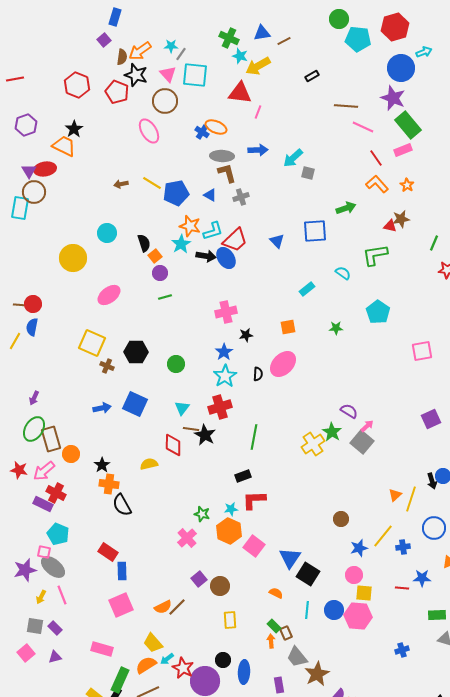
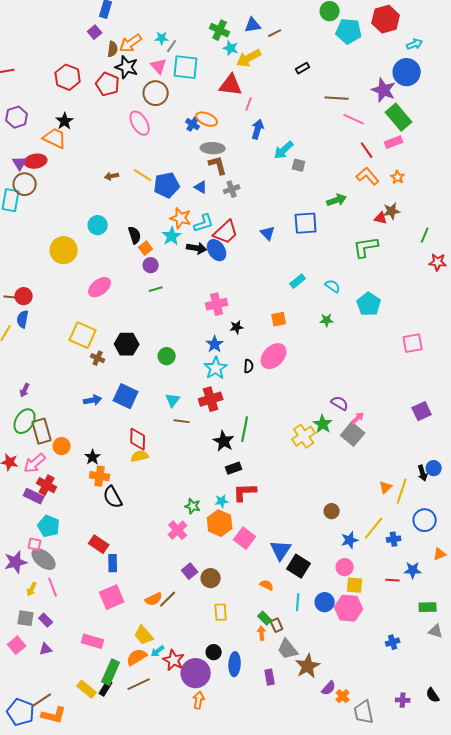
blue circle: (401, 68) -> (407, 72), moved
blue arrow: (258, 150) -> (258, 129), moved, turned -72
cyan semicircle: (343, 273) -> (333, 286), moved
black star: (205, 435) -> (224, 441), moved
red diamond: (173, 445) -> (138, 439), moved

